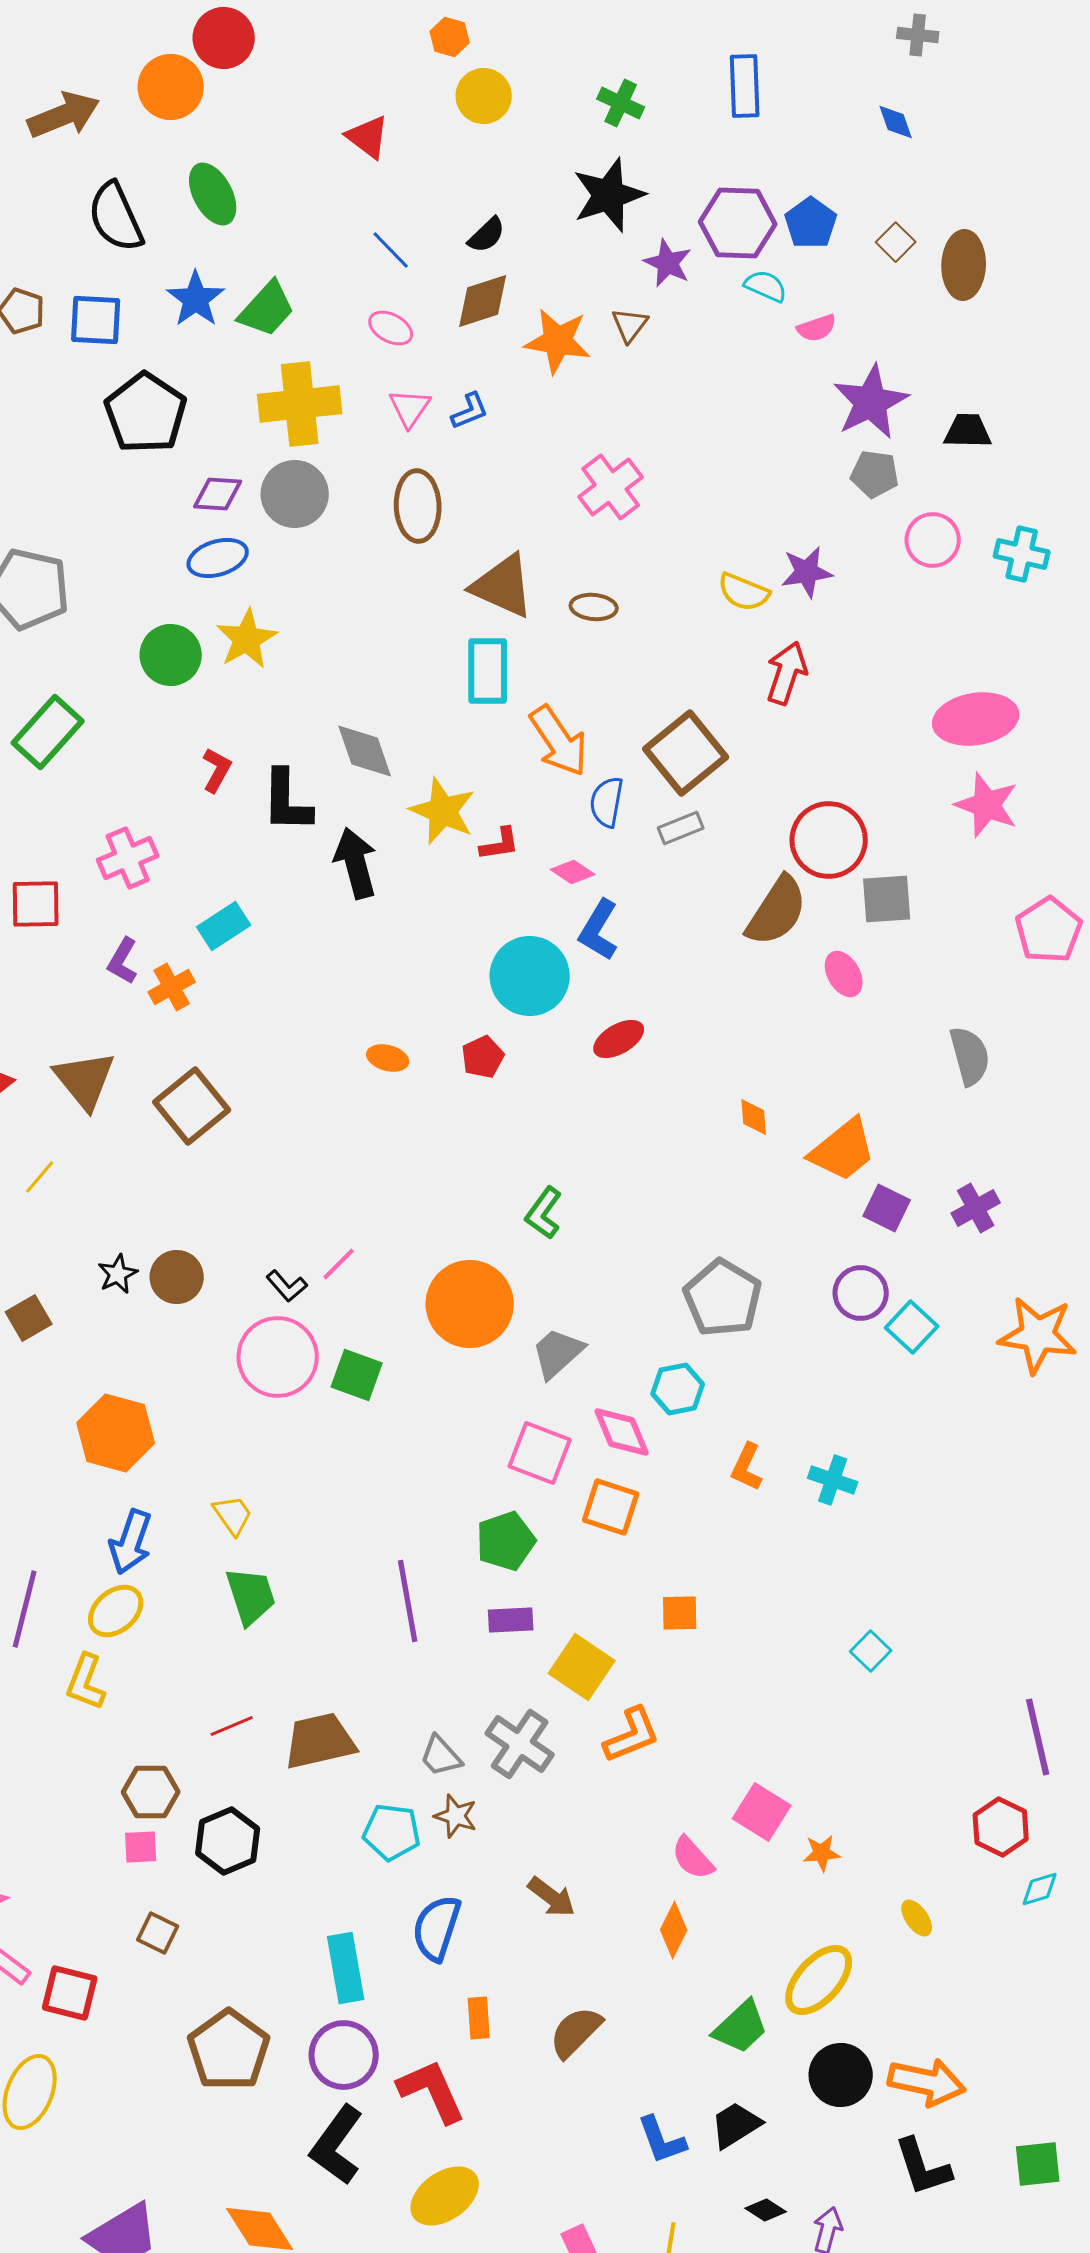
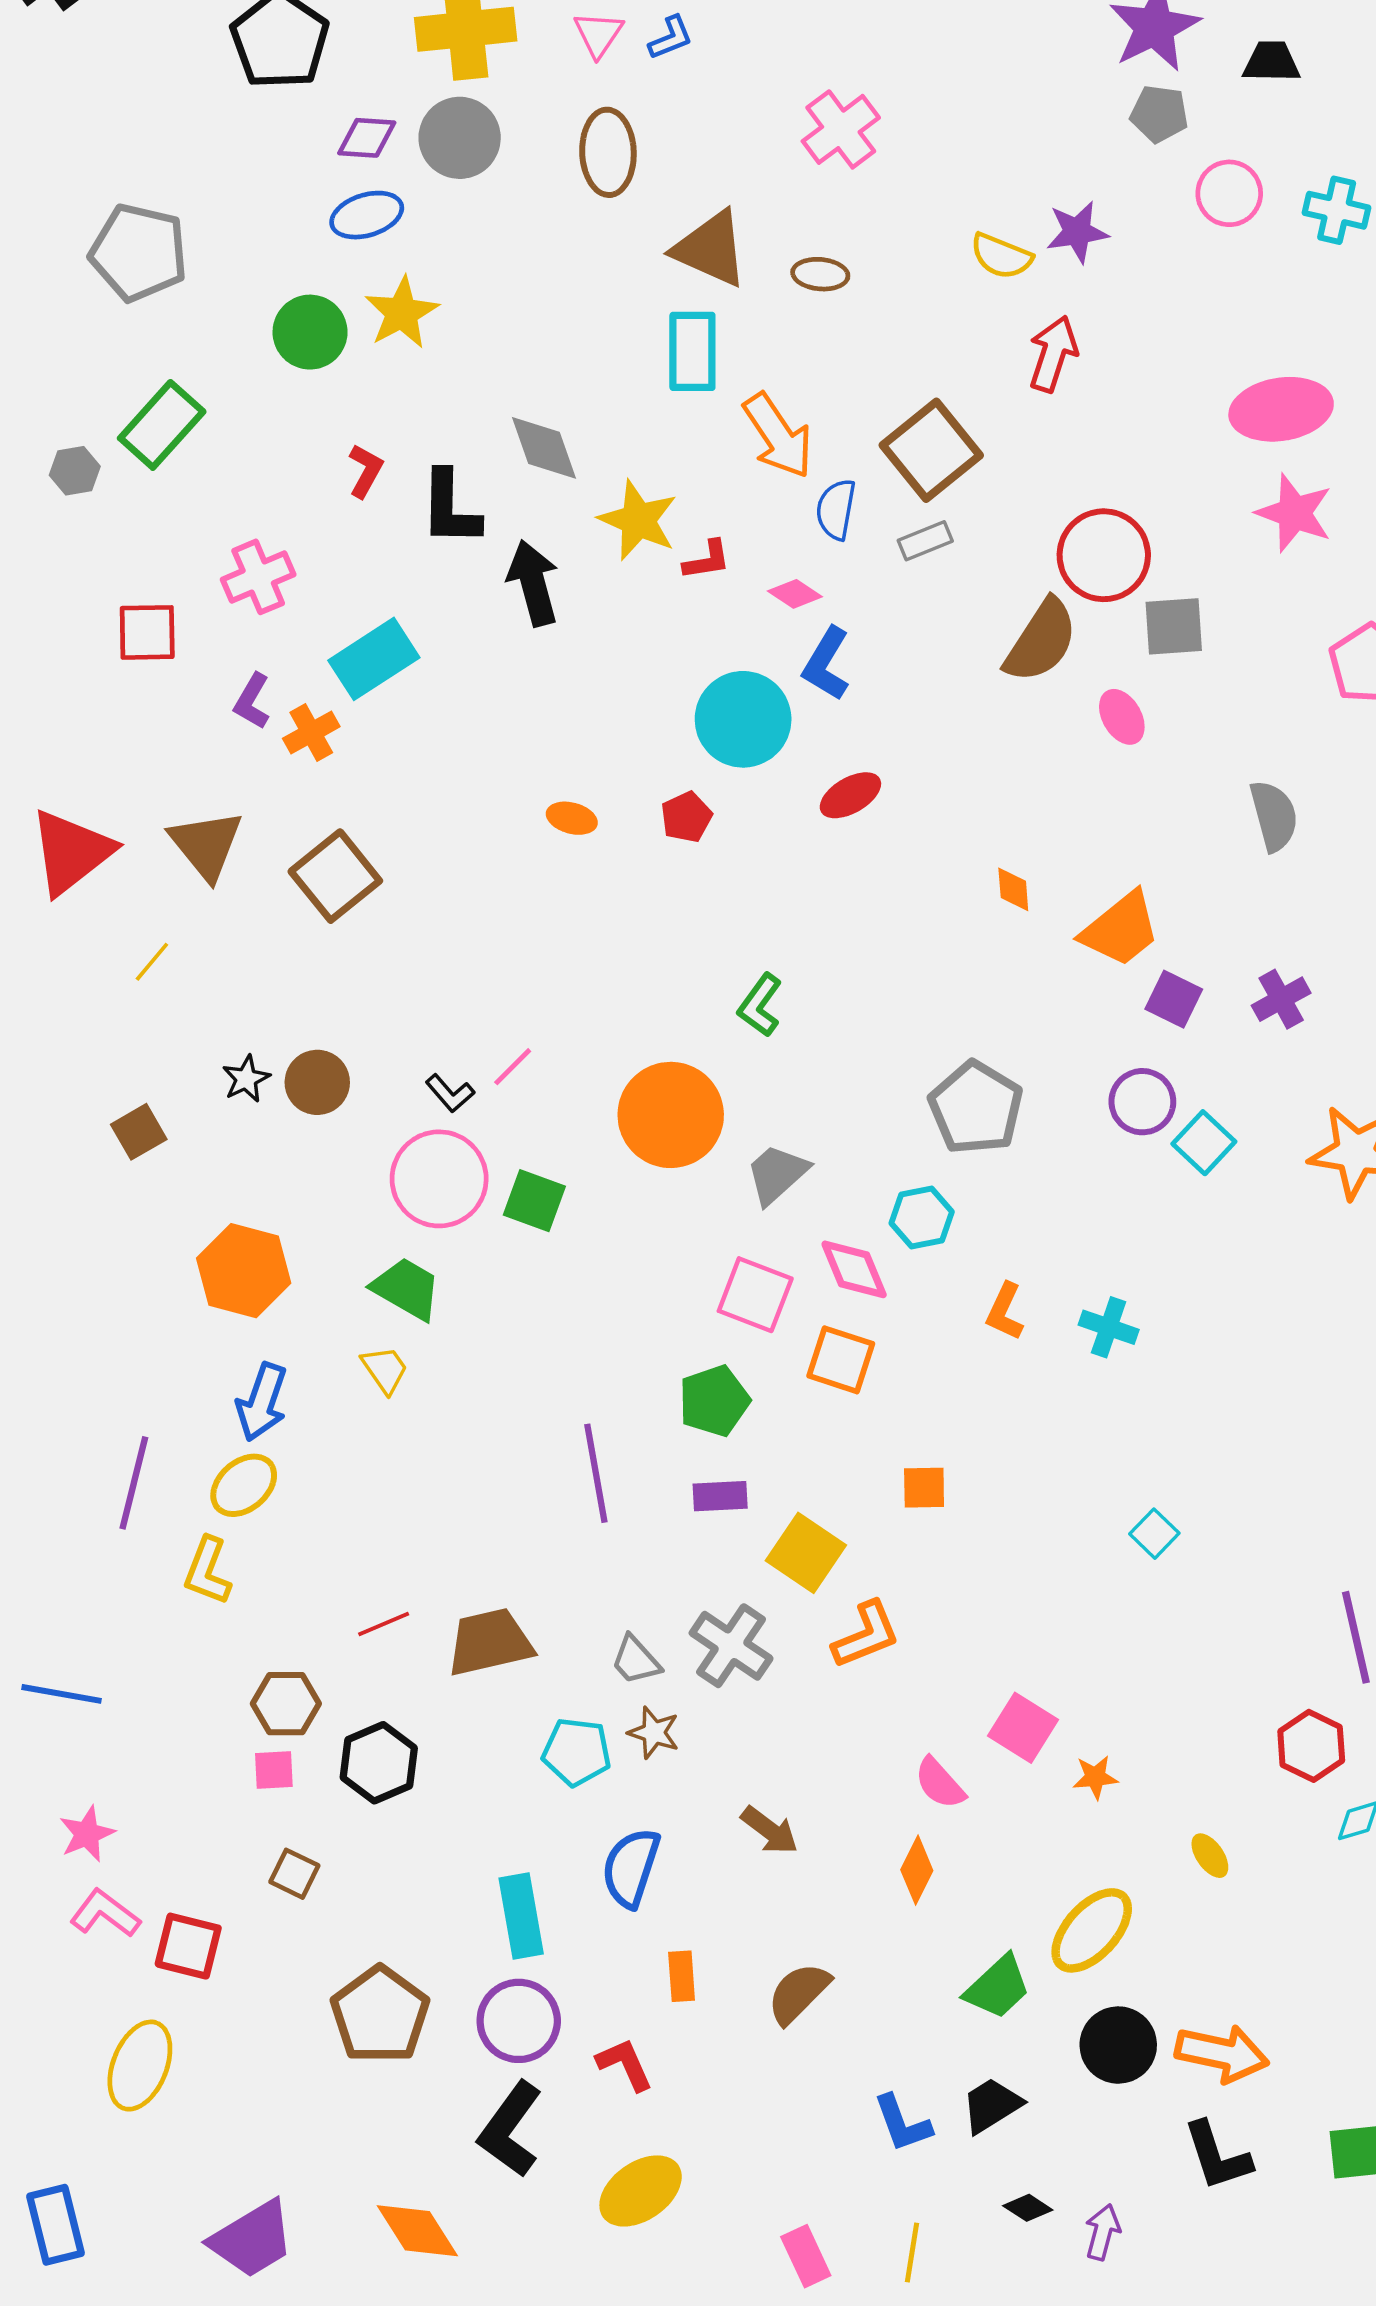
cyan rectangle: (224, 926) -> (374, 659), size x1.4
green trapezoid: (251, 1596) -> (407, 1289), moved, turned -42
red L-shape: (432, 2091) -> (625, 2064), size x0.7

